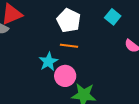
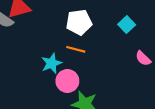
white pentagon: (69, 21) -> (79, 22), turned 30

